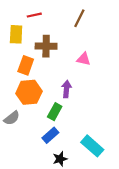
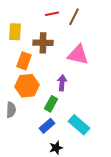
red line: (34, 15) -> (52, 14), moved
pink triangle: (84, 59) -> (78, 55), size x1.6
gray semicircle: (12, 118) -> (11, 110), turned -49
cyan rectangle: (92, 146) -> (79, 125), moved

